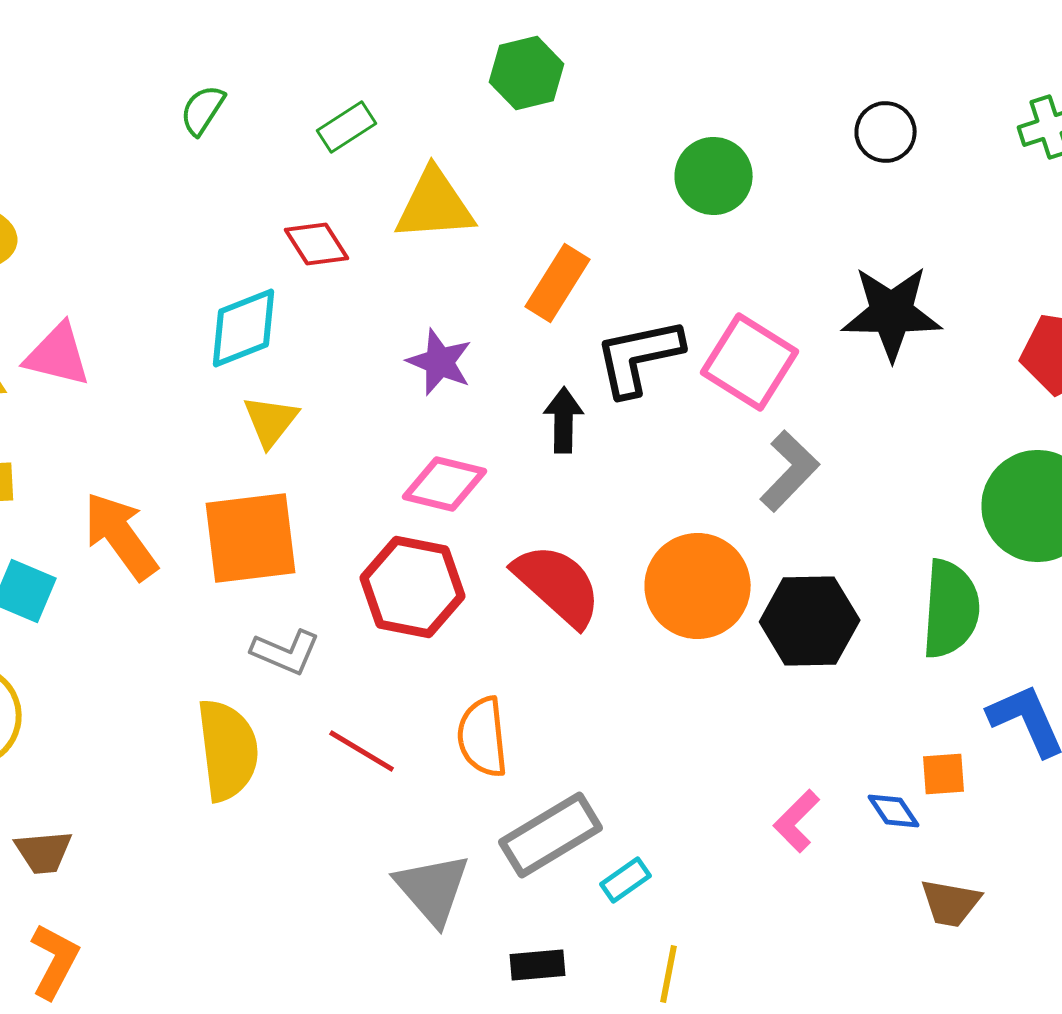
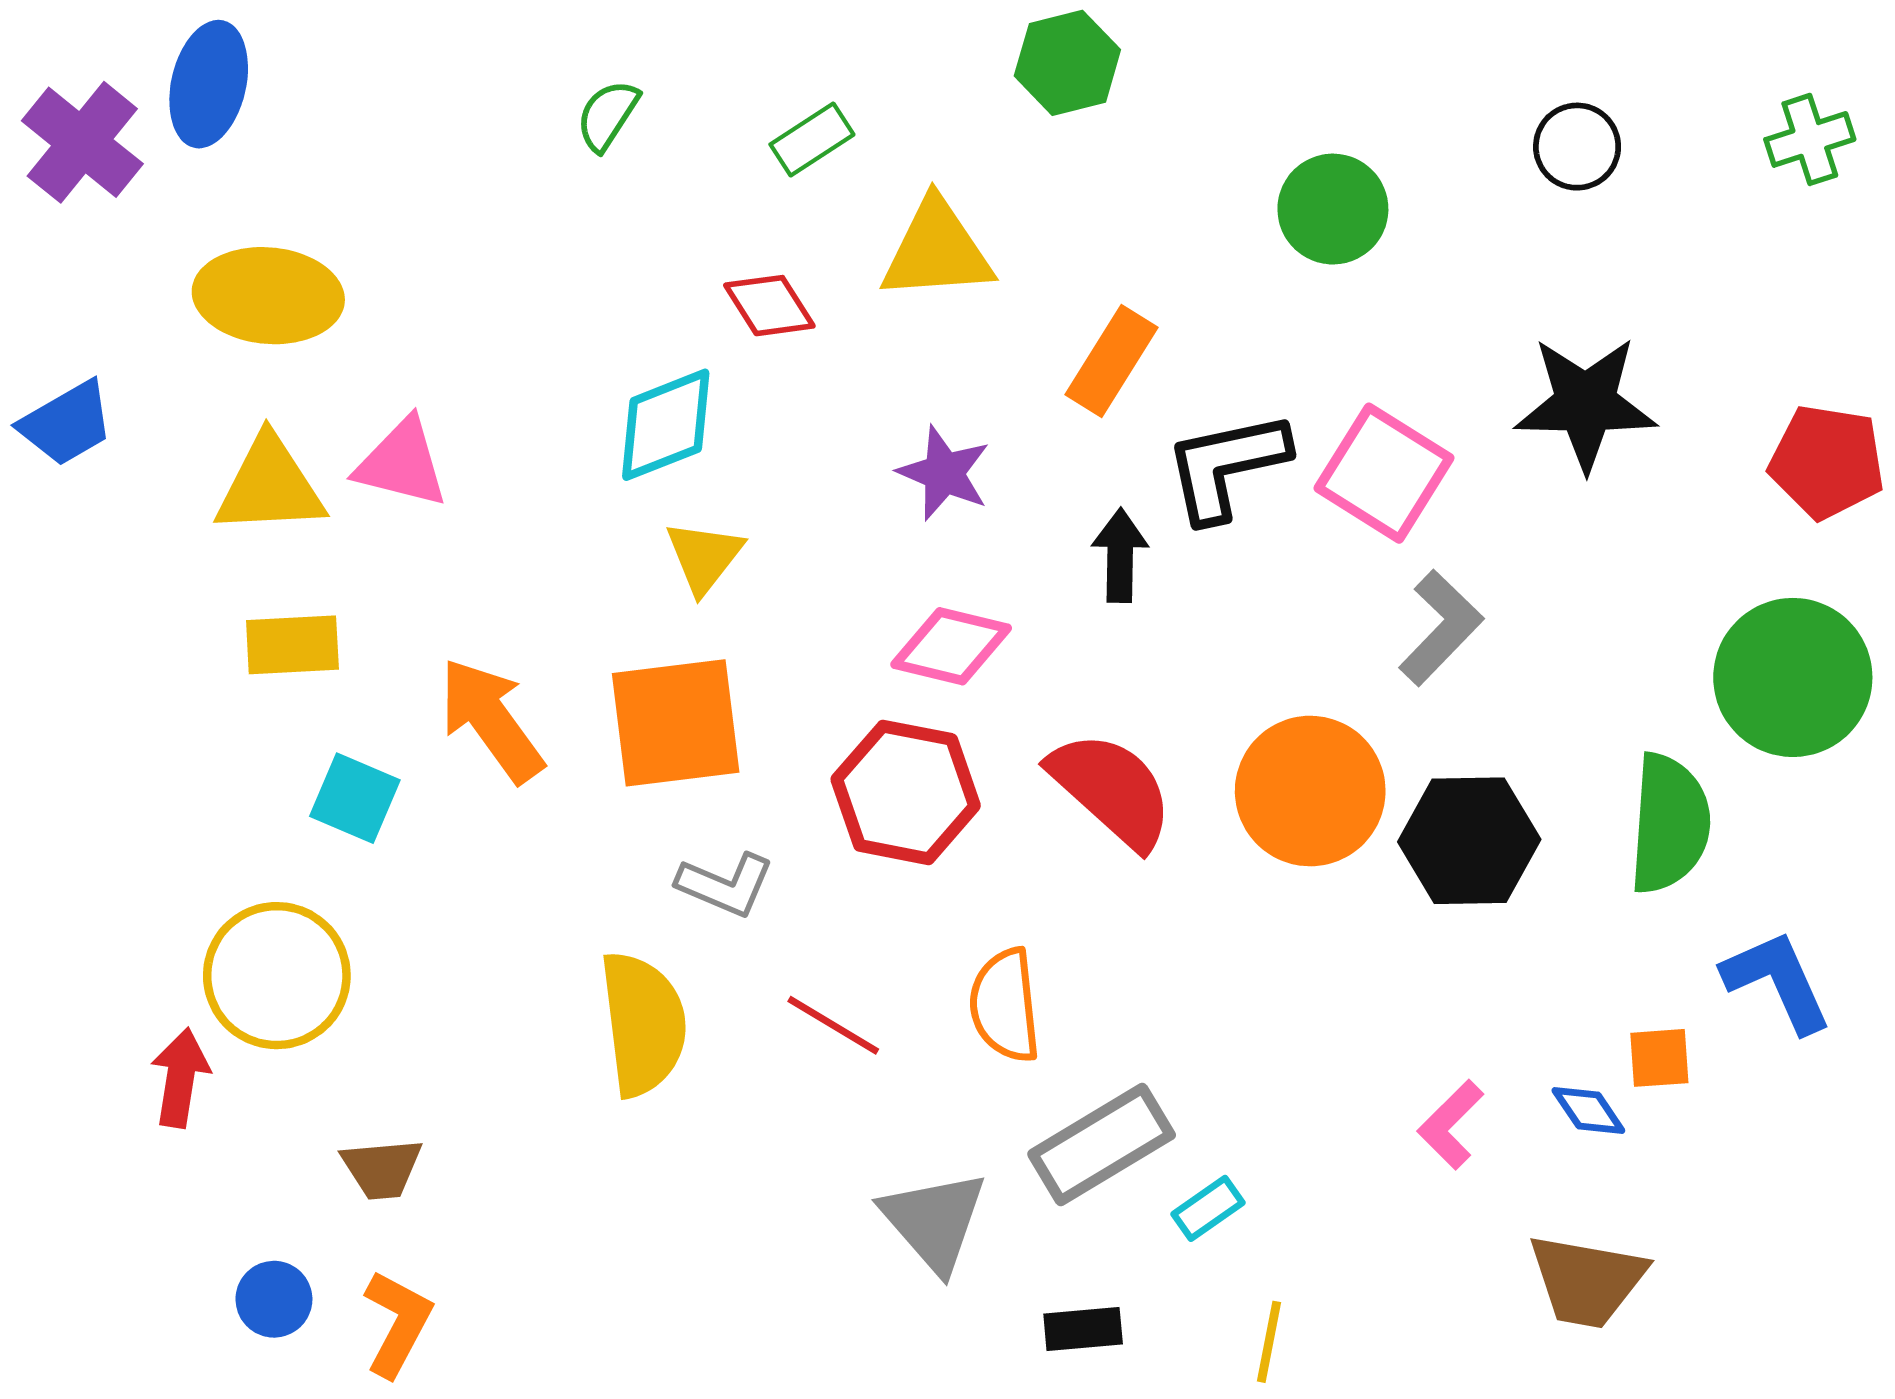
brown trapezoid: (951, 903) -> (1587, 1281), moved, size x1.4

